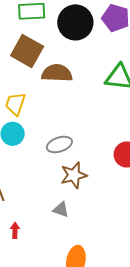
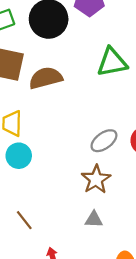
gray ellipse: (59, 144) -> (104, 141), moved

